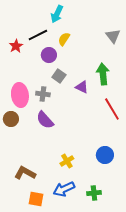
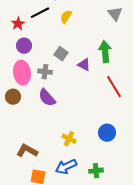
purple circle: (49, 55) -> (24, 46), moved
yellow cross: (67, 161) -> (69, 139), turned -32

